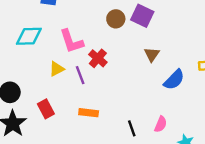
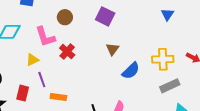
brown circle: (116, 19) -> (65, 17), moved
purple line: (80, 75) -> (42, 80), moved
red rectangle: (46, 109) -> (23, 93), turned 42

